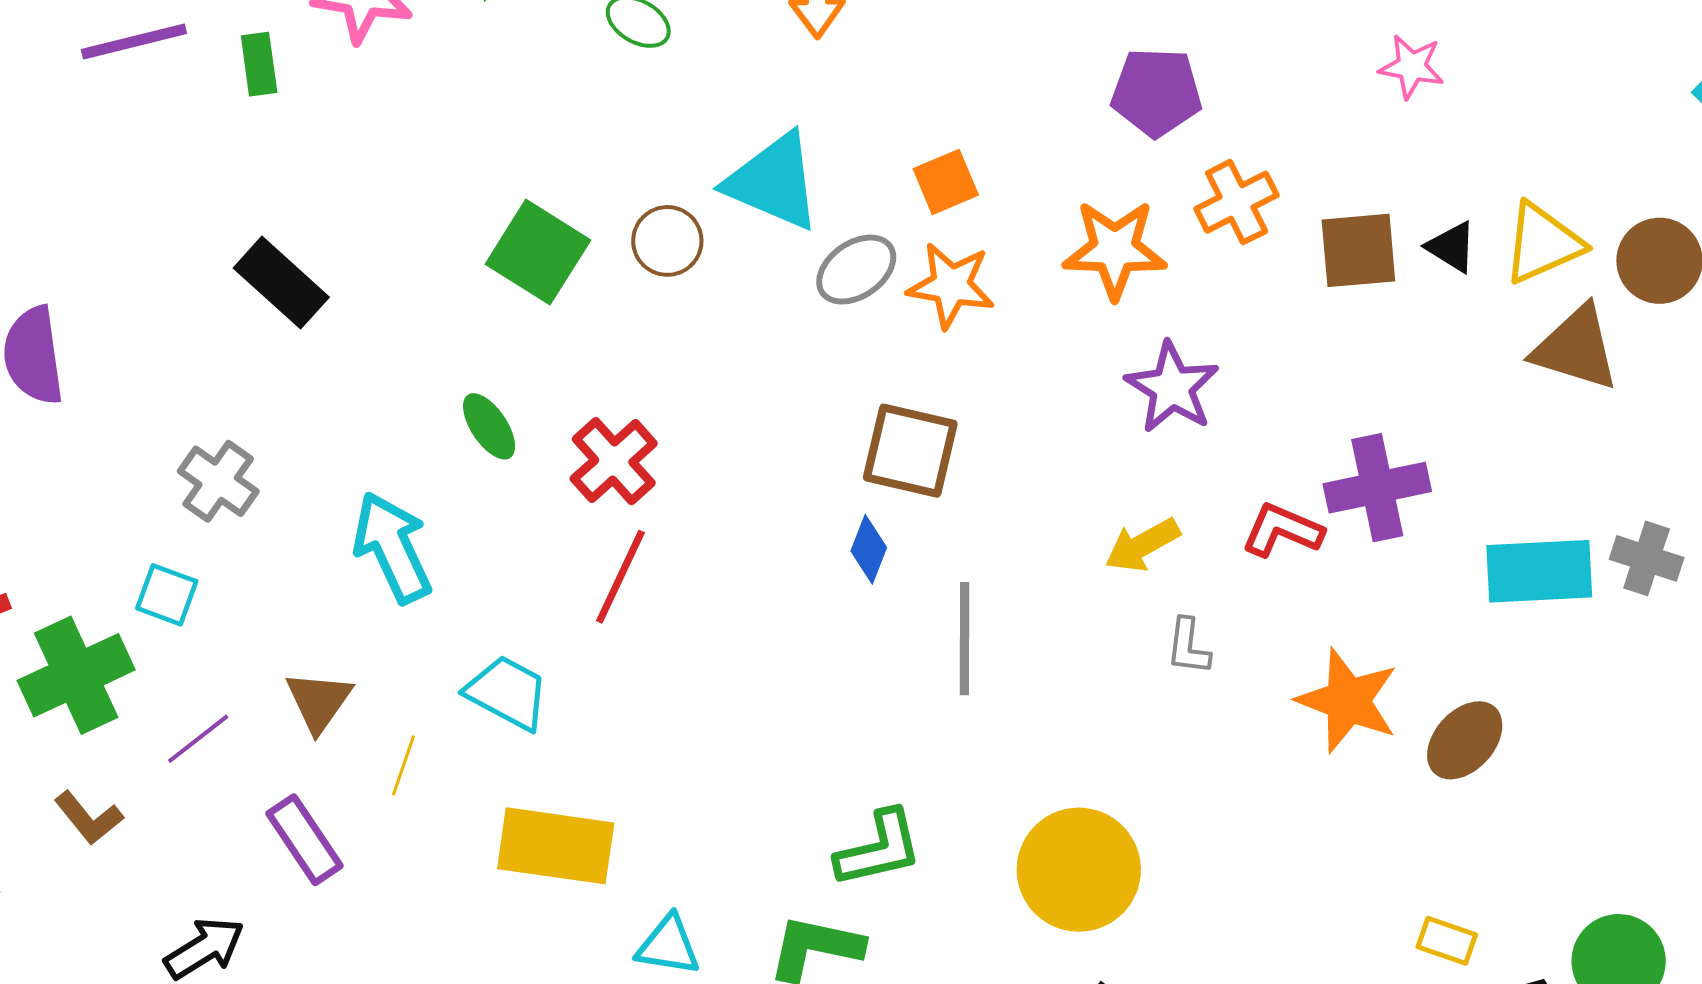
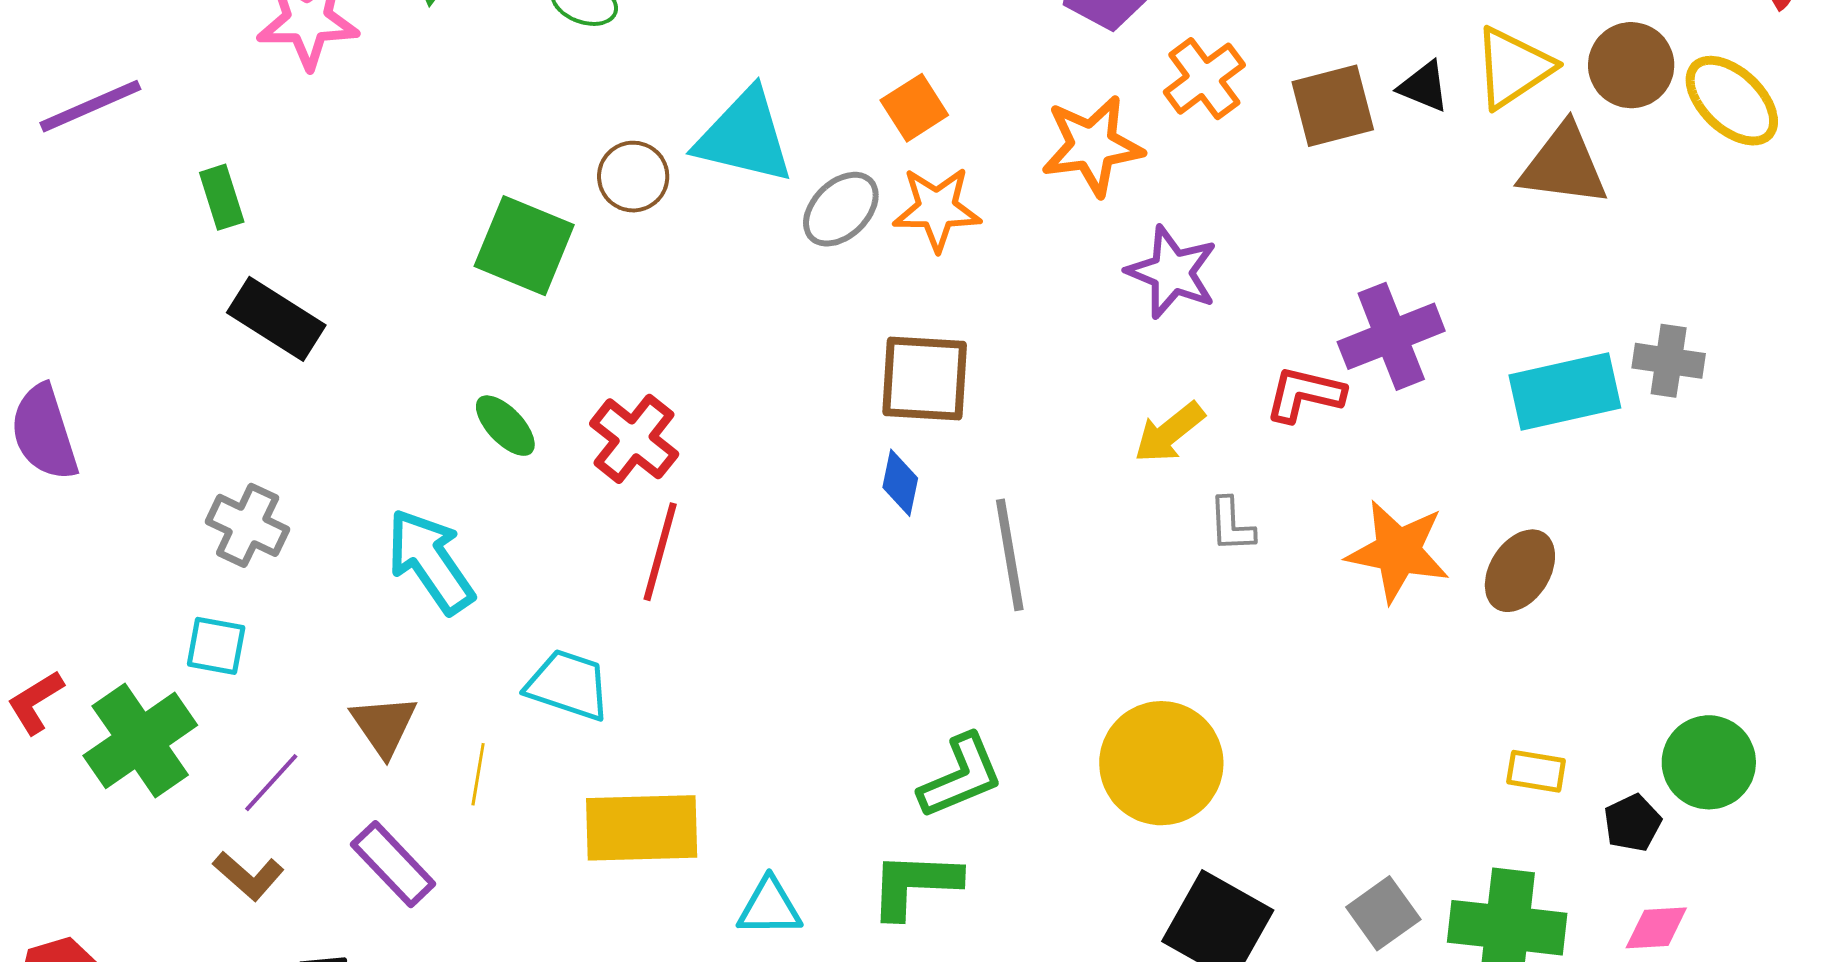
green rectangle: (259, 64) -> (222, 197), moved
brown circle: (667, 241) -> (633, 177), moved
brown L-shape: (89, 818) -> (248, 876), moved

